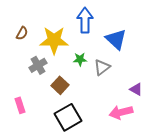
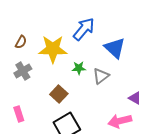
blue arrow: (85, 20) -> (84, 29), turned 40
gray cross: (38, 65) -> (23, 71), moved

